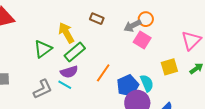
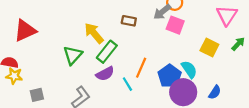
brown rectangle: (97, 19) -> (129, 21), moved
yellow square: (169, 67) -> (209, 48), turned -36
cyan line: (65, 85) -> (127, 84), moved, turned 40

